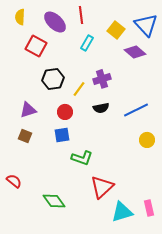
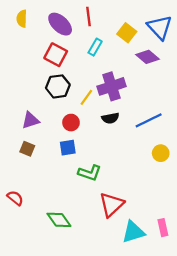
red square: (36, 46) -> (56, 55), moved
purple cross: (102, 79) -> (111, 86), size x1.4

